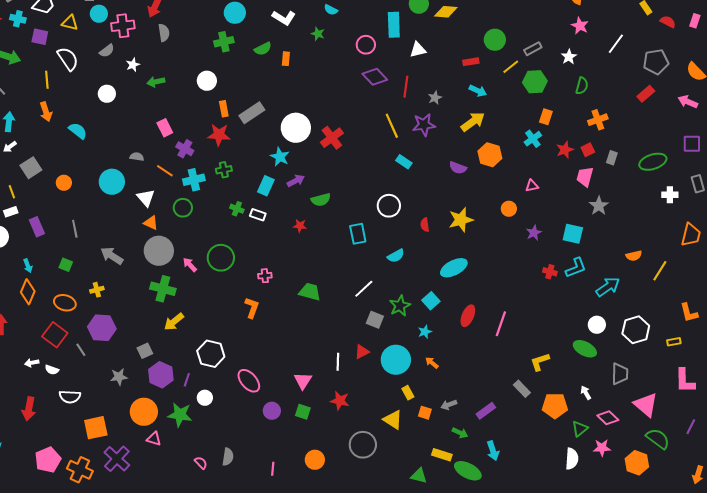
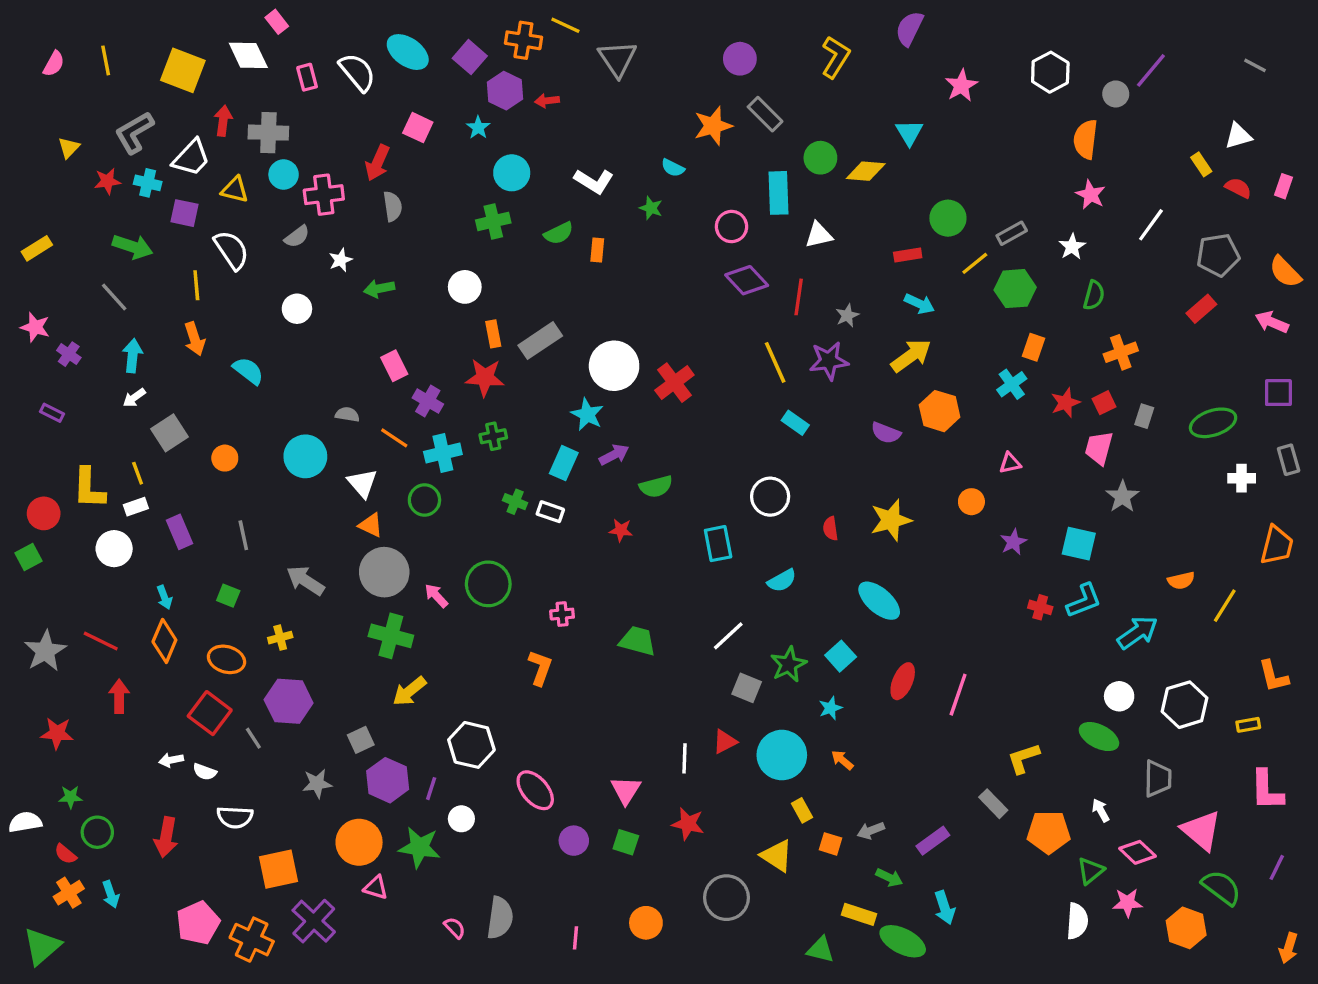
cyan ellipse: (454, 268) -> (879, 601), turned 68
gray semicircle: (228, 457) -> (500, 918), size x1.4

